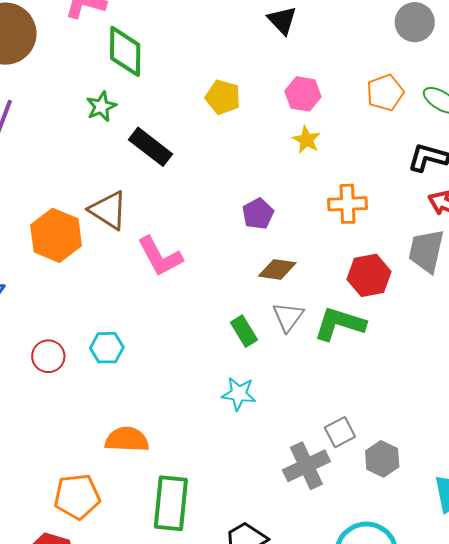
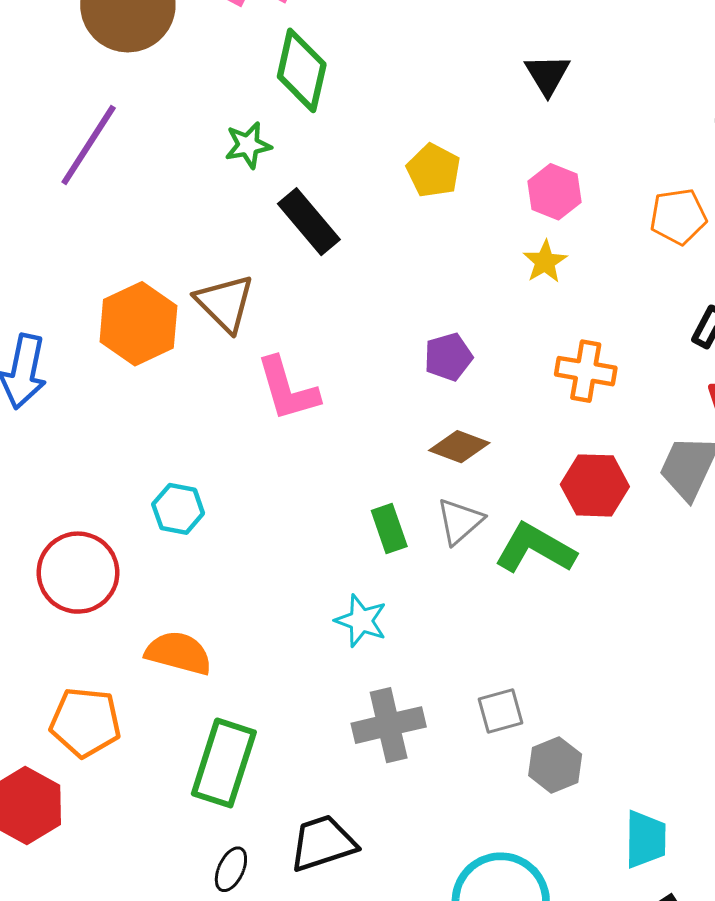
red circle: (48, 356) -> (78, 573), moved, size x1.6
gray cross: (306, 466) -> (389, 725), moved

